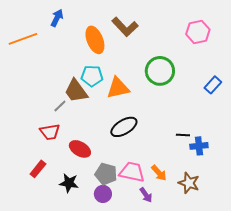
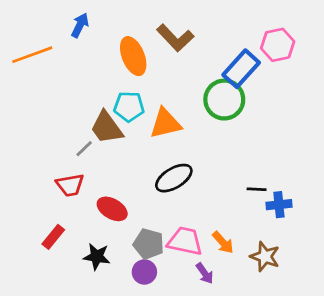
blue rectangle: (213, 85) -> (241, 69), moved, size x1.5

